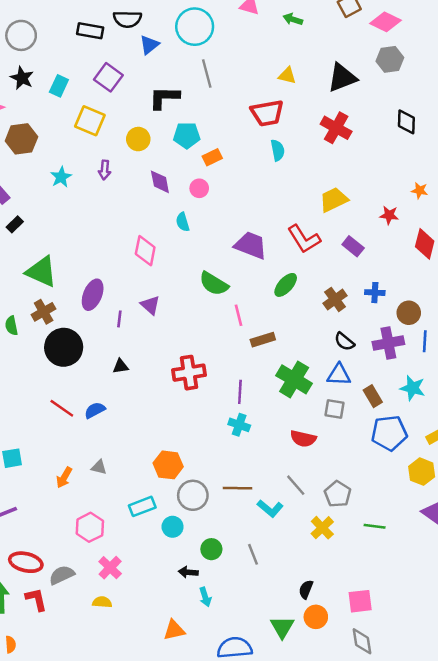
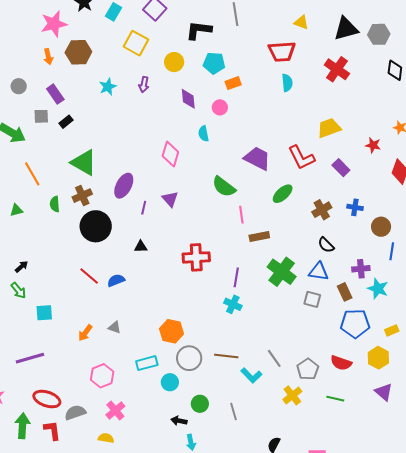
gray hexagon: (390, 59) -> (379, 34), moved
purple cross: (388, 343) -> (361, 269), moved, size x0.7
red semicircle: (303, 439) -> (341, 363), moved

